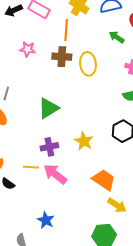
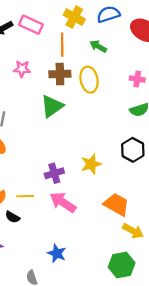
green arrow: (117, 37) -> (98, 46), moved
green triangle: (48, 108) -> (52, 106), moved
yellow star: (84, 141) -> (91, 164), turned 30
yellow line: (31, 167) -> (25, 196), moved

